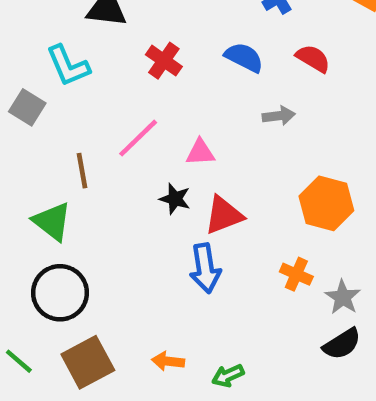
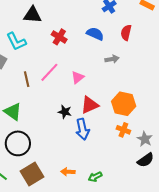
red semicircle: (313, 58) -> (126, 33), turned -105
pink triangle: (200, 152) -> (78, 77), turned -32
brown line: (82, 171) -> (27, 79), moved
black star: (175, 199) -> (65, 112), moved
orange hexagon: (326, 203) -> (124, 104), moved

